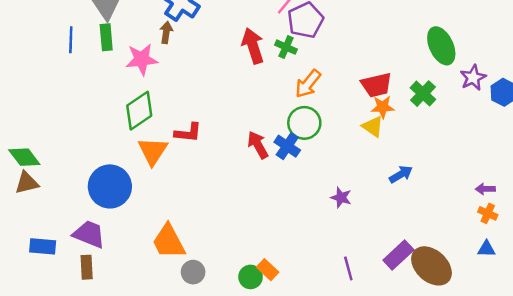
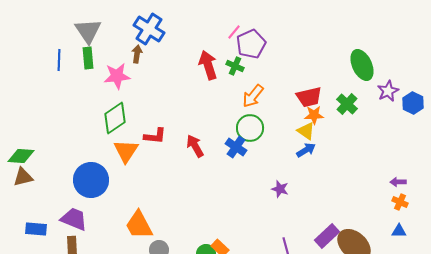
red arrow: (258, 145) -> (195, 146), moved
green diamond: (24, 157) -> (21, 156), turned -48
blue arrow: (401, 174) -> (306, 150), moved

